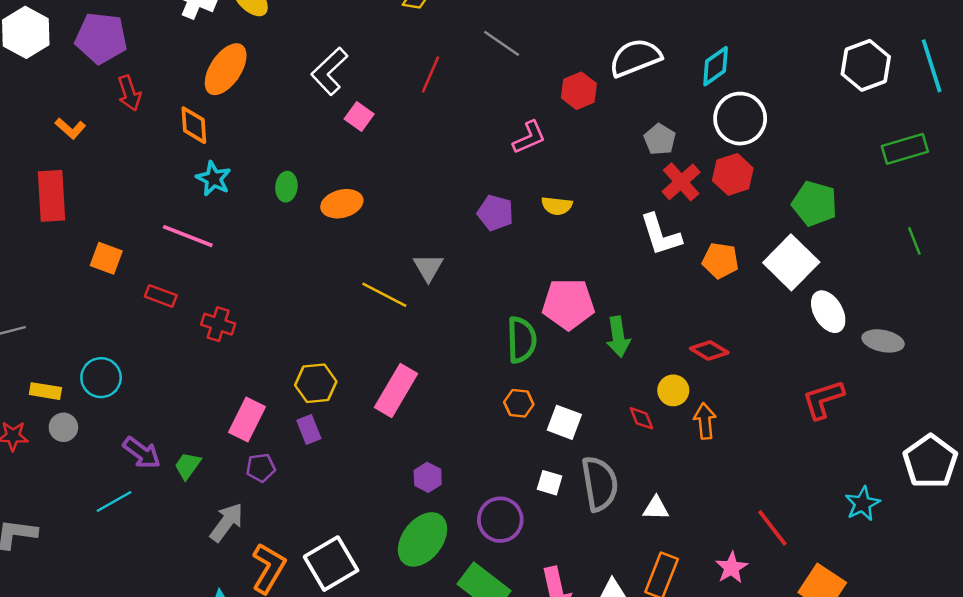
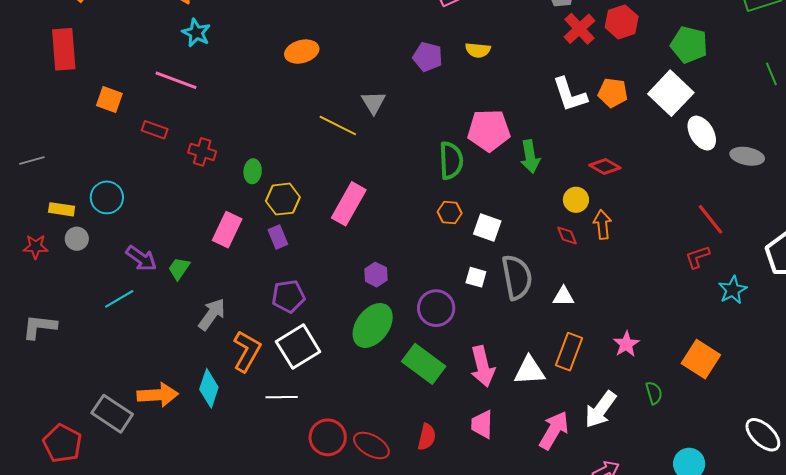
green ellipse: (286, 187) -> (253, 171), moved
white L-shape: (661, 235) -> (570, 95), moved
red L-shape: (823, 399) -> (698, 257), moved, size x0.7
red diamond: (642, 418) -> (567, 236), moved
purple pentagon: (261, 468) -> (288, 296), moved, size x1.4
red line: (772, 528) -> (711, 219), moved

